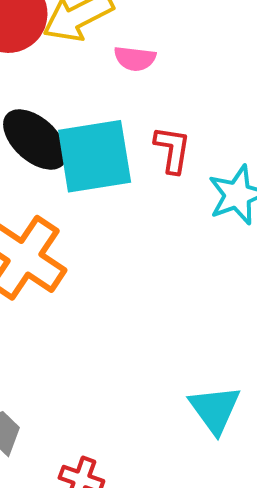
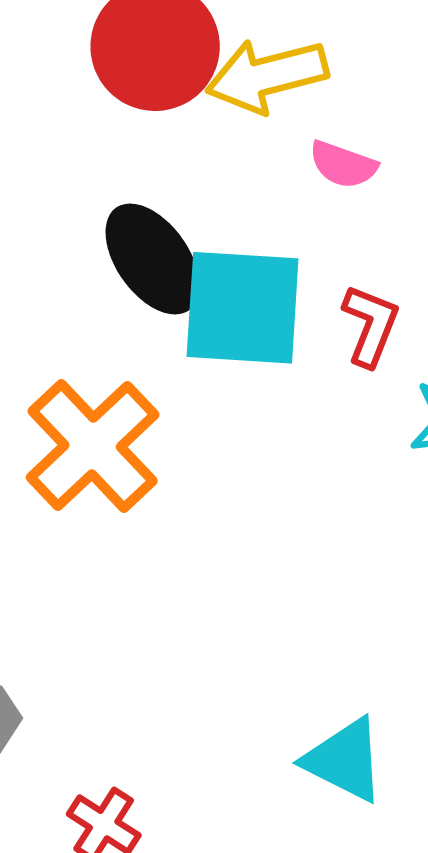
cyan triangle: (215, 409) -> (345, 760), turned -40

